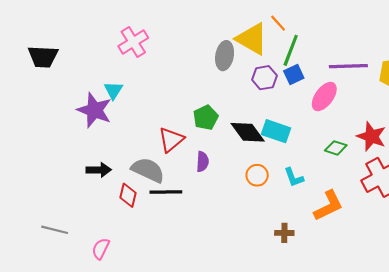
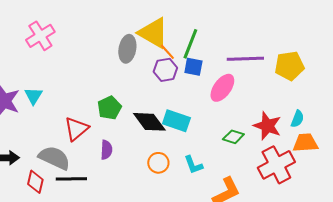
orange line: (278, 23) -> (167, 52), moved
blue square: (294, 75) -> (193, 67), turned 36
cyan triangle: (113, 90) -> (33, 96), moved

